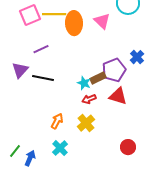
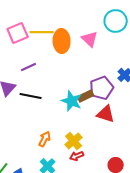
cyan star: (84, 83) -> (72, 101), size x1.5
red arrow: (89, 99) -> (77, 156), moved

